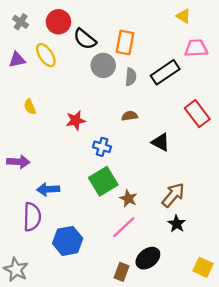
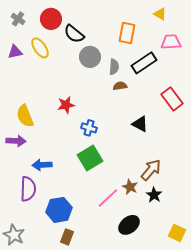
orange rectangle: (125, 42) -> (127, 33), moved
yellow semicircle: (30, 107) -> (25, 116), moved, size x1.6
brown semicircle: (130, 116) -> (120, 86), moved
brown star: (128, 198) -> (130, 187), moved
brown rectangle: (122, 272) -> (67, 237), moved

